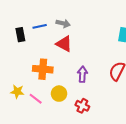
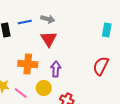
red triangle: (64, 44) -> (49, 39), turned 30
purple arrow: (82, 74) -> (56, 69), moved

